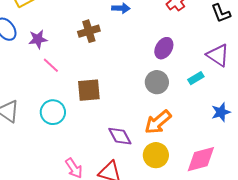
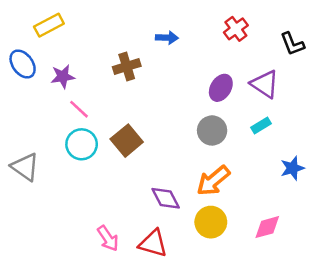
purple triangle: (218, 55) -> (265, 84), moved
brown square: (89, 90) -> (127, 141), turned -35
cyan circle: (53, 112) -> (82, 144), moved
pink diamond: (201, 159) -> (267, 227), size x0.7

